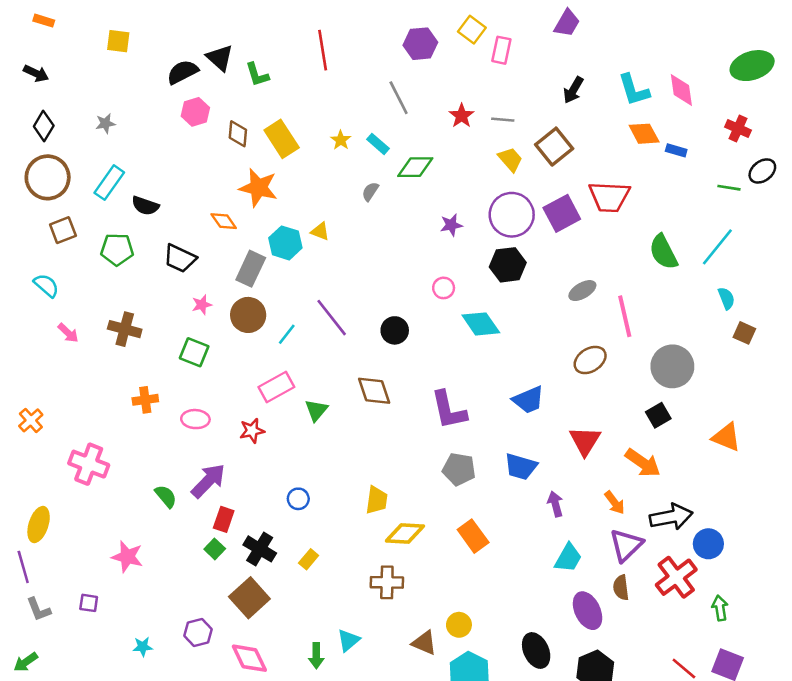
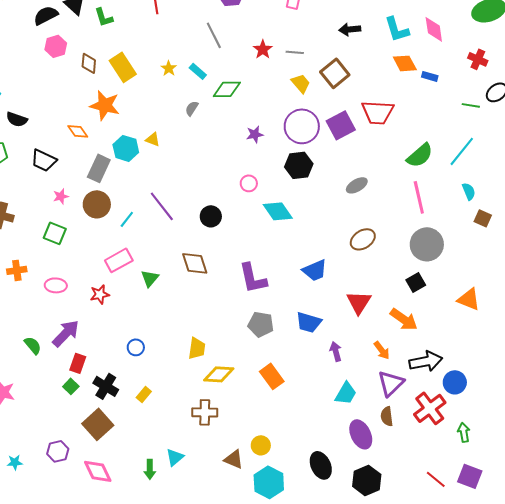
black arrow: (573, 90) -> (350, 29), turned 55
green semicircle: (663, 252) -> (420, 155), turned -104
pink line: (625, 316) -> (419, 197), moved

